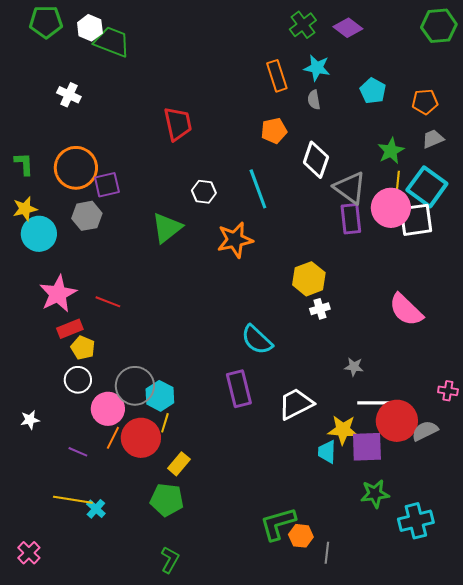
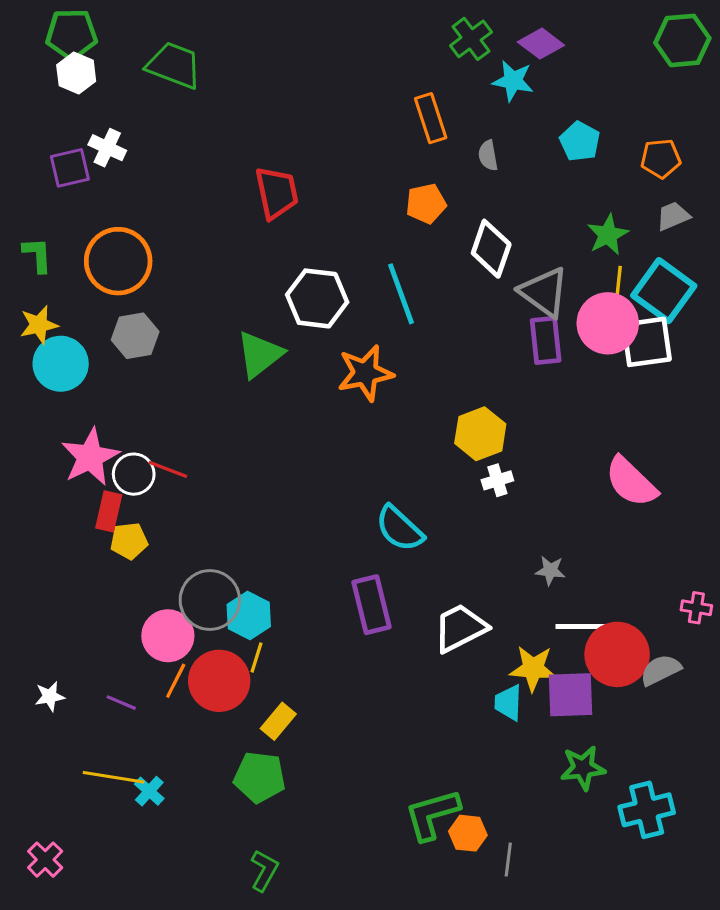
white hexagon: (90, 28) -> (76, 73), moved
cyan star: (317, 68) -> (513, 81), moved
purple square: (107, 185) -> (70, 168), moved
white hexagon: (204, 192) -> (317, 298), size x1.6
red rectangle: (70, 329) -> (109, 511), turned -55
yellow pentagon: (83, 348) -> (129, 541), turned -30
white circle: (78, 380) -> (134, 474), moved
white star: (30, 420) -> (50, 696), moved

